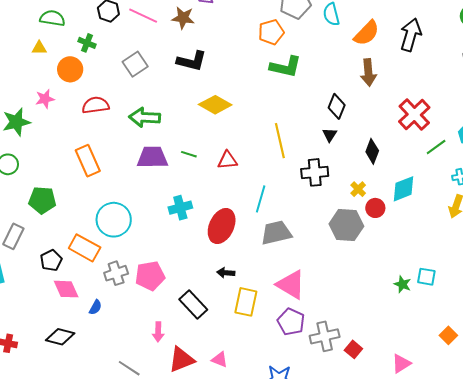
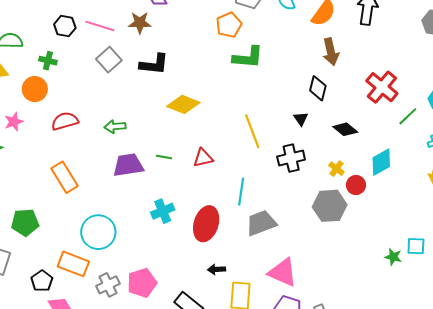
gray square: (135, 64) -> (109, 60), moved
black diamond: (337, 106) -> (318, 88), moved
green arrow: (145, 117) -> (115, 127), size x0.7
black diamond: (372, 151) -> (345, 129), turned -65

